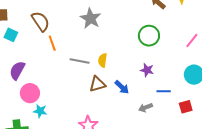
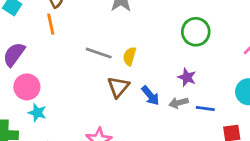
orange line: (52, 43) -> (51, 24), moved
brown triangle: (97, 84) -> (118, 87), turned -42
gray arrow: (145, 108) -> (179, 103), moved

